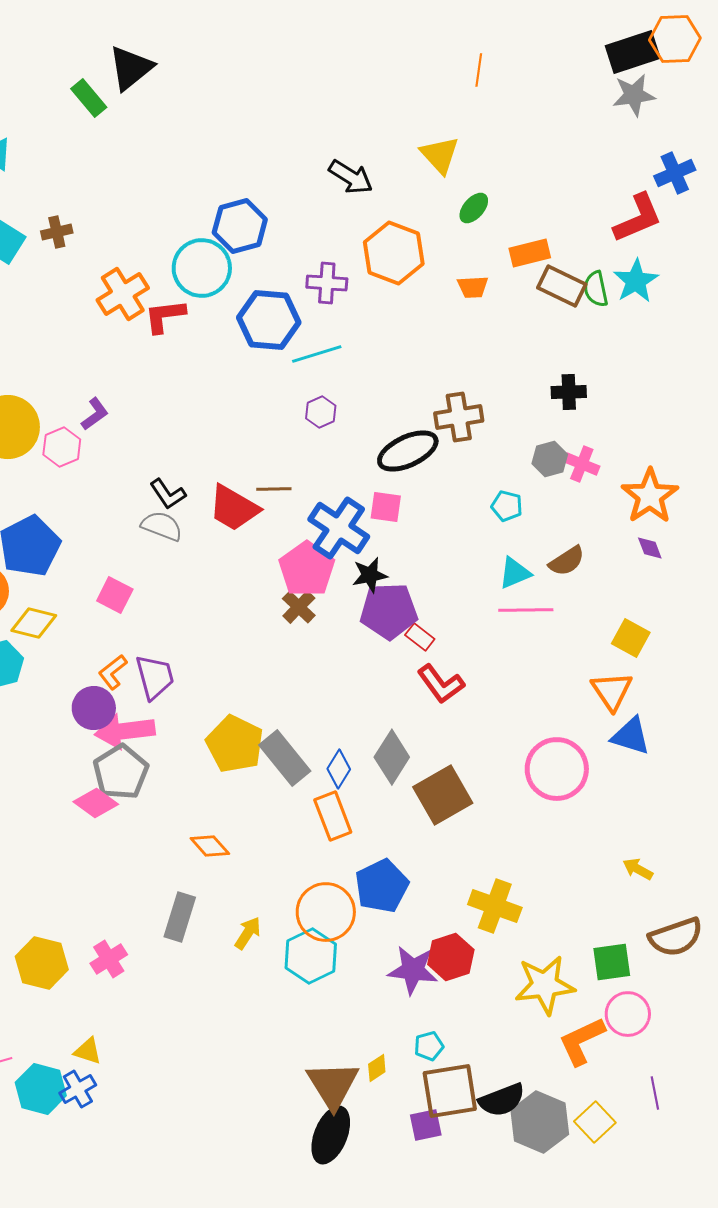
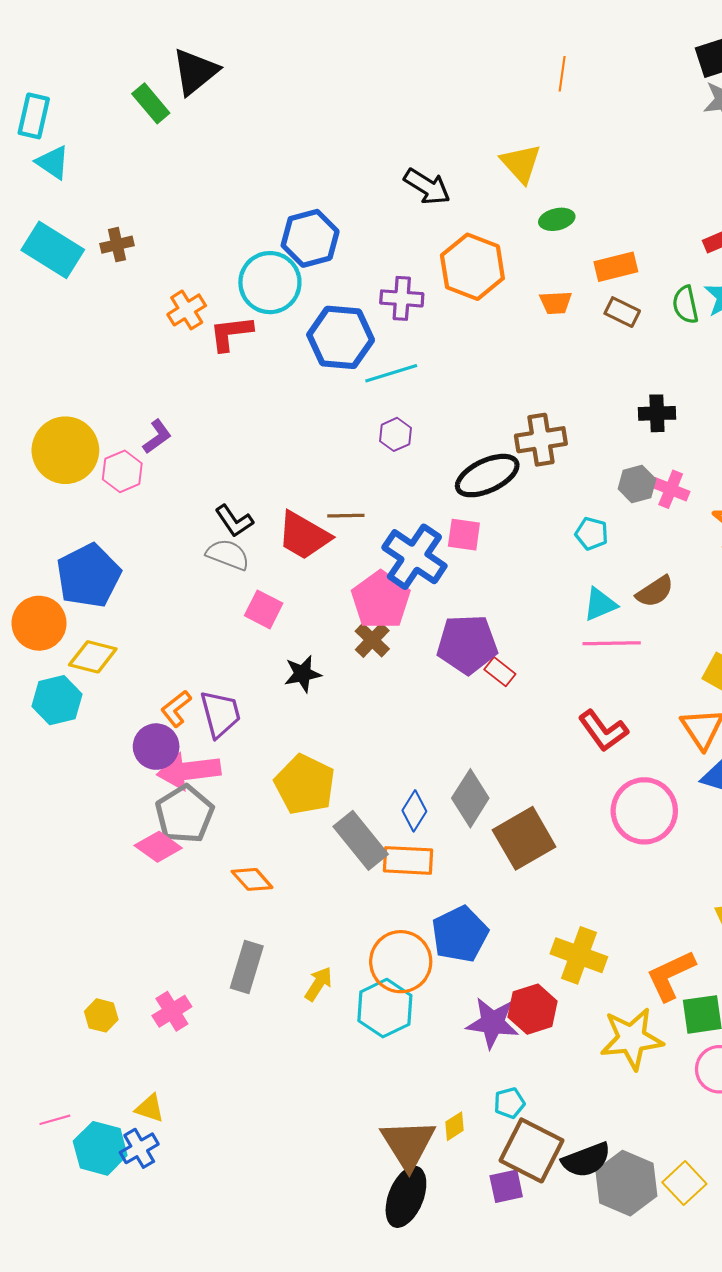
green ellipse: (474, 208) -> (557, 219), turned 36
brown rectangle: (562, 286) -> (622, 312), moved, size x0.7
orange cross: (123, 294) -> (187, 310), size x0.7
black star: (370, 575) -> (303, 674), moved
pink square: (115, 595) -> (264, 609), moved
red L-shape: (441, 684) -> (603, 731), moved
gray rectangle: (285, 758) -> (361, 840), moved
orange rectangle: (333, 816) -> (408, 860), turned -66
orange diamond: (210, 846) -> (252, 879), moved
yellow hexagon: (42, 963) -> (101, 1015), size x0.6
orange L-shape: (582, 1041) -> (671, 975), moved
brown square: (450, 1091) -> (531, 1150), turned 36

